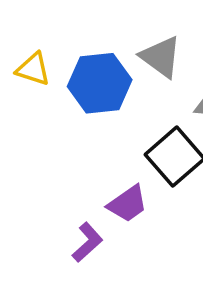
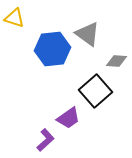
yellow triangle: (33, 69) -> (14, 18), moved

